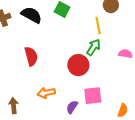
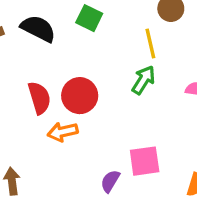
red circle: (78, 65) -> (80, 96), moved
orange arrow: (46, 93) -> (63, 132), moved

